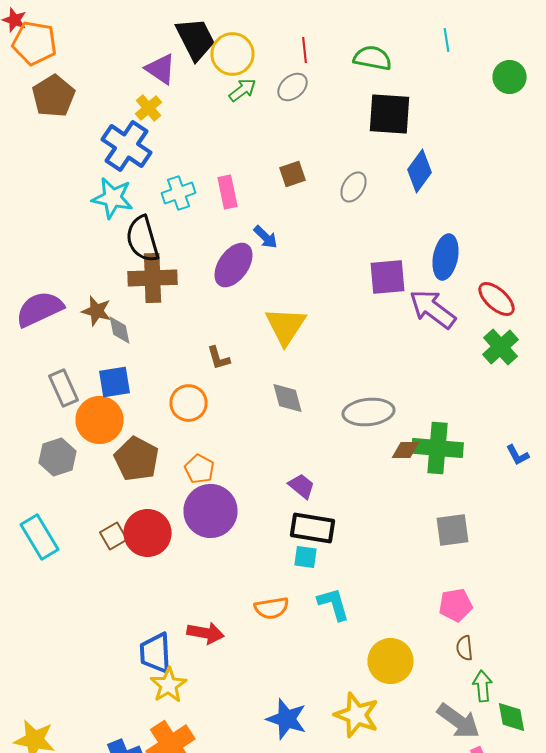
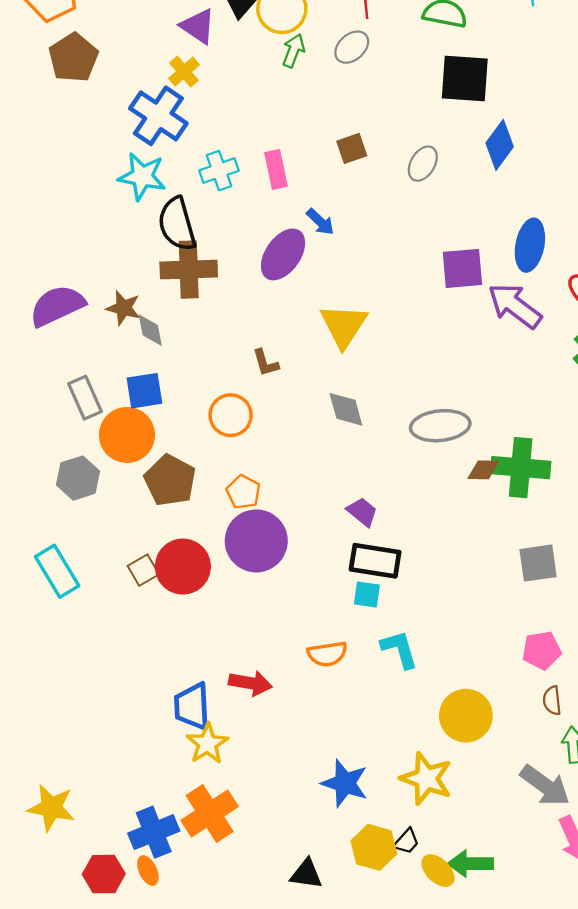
green arrow: (242, 90) -> (294, 51), turned -32

